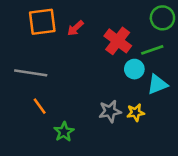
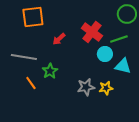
red arrow: (75, 28) -> (59, 39), moved
cyan triangle: (157, 84) -> (123, 66), turned 36
green star: (64, 132) -> (50, 71), moved

